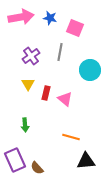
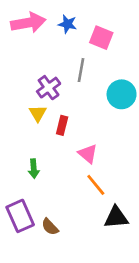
purple cross: (31, 56) -> (49, 88), moved
pink triangle: (65, 99) -> (88, 154), moved
orange line: (71, 137) -> (96, 185), turned 36

